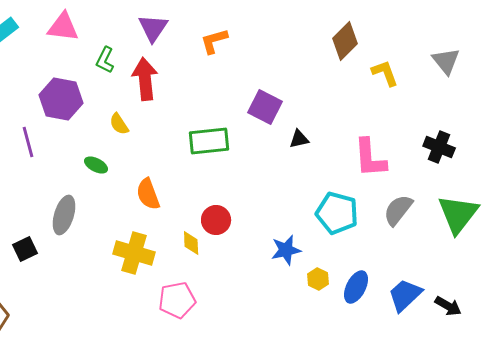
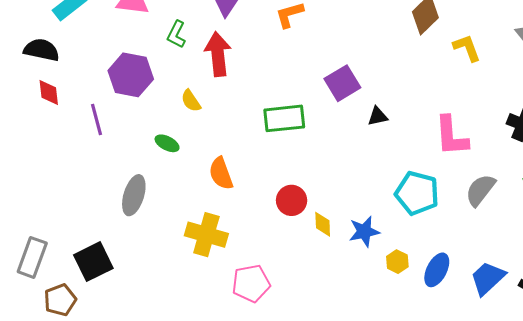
purple square: (265, 107) -> (342, 83), turned 32
yellow diamond: (191, 243) -> (323, 224), moved
black square: (25, 249) -> (93, 262), moved, size x1.5

